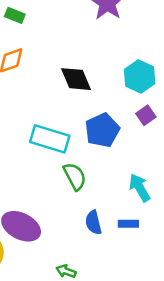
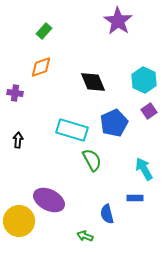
green rectangle: (15, 15) -> (44, 31), turned -70
blue semicircle: (93, 223) -> (107, 214), moved

